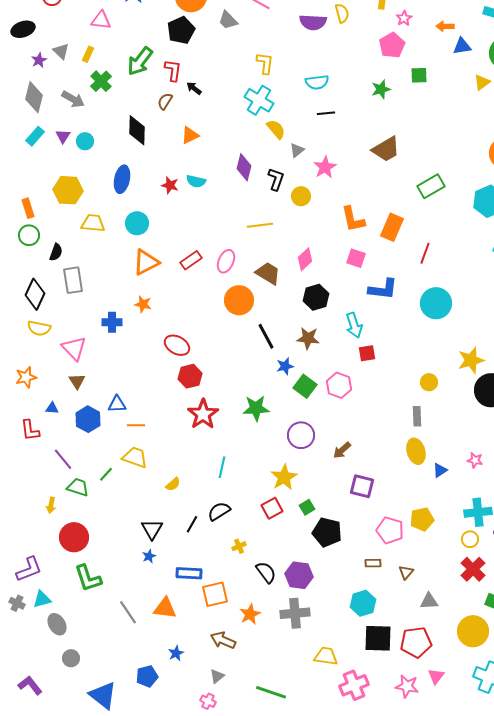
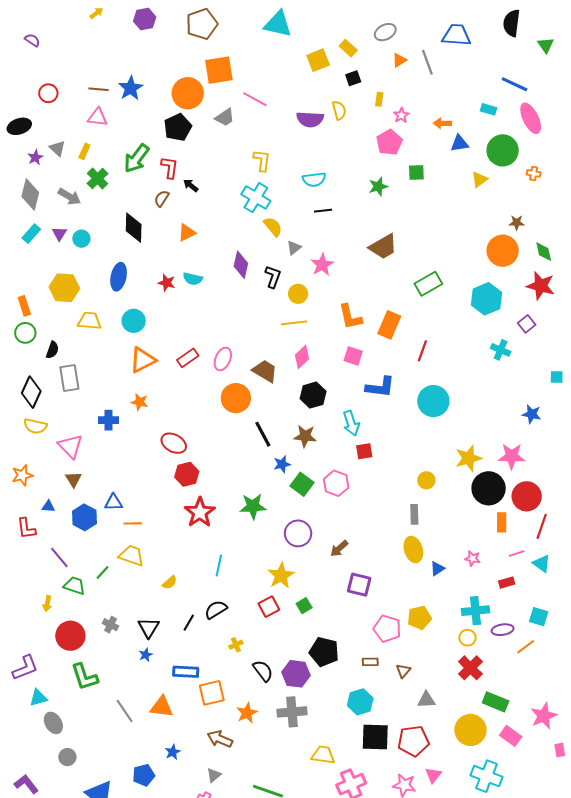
gray trapezoid: (228, 20) -> (225, 117), turned -80
yellow line: (260, 225) -> (294, 323), moved
black pentagon: (327, 532) -> (324, 652), moved
gray cross: (17, 603) -> (111, 625), moved

